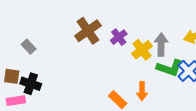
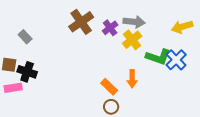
gray arrow: (161, 45) -> (134, 22), moved, turned 95

